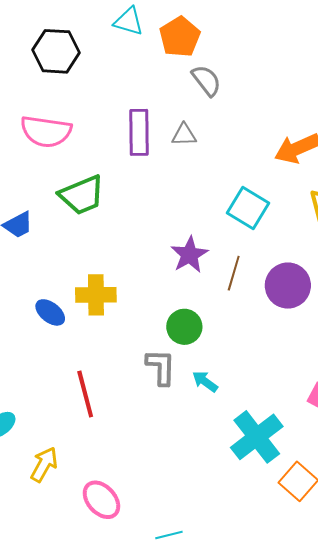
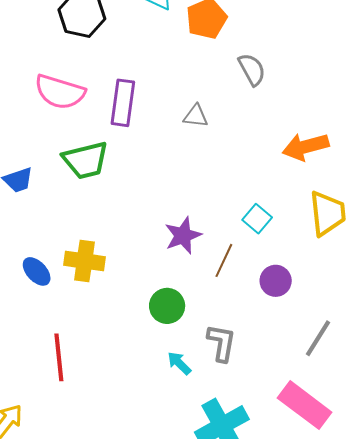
gray semicircle: (206, 80) -> (252, 69), moved
purple rectangle: (139, 132) -> (123, 103), moved
cyan square: (248, 208) -> (257, 219), moved, size x0.7
purple circle: (288, 286) -> (276, 281), size x0.7
gray L-shape: (161, 367) -> (221, 343), moved

